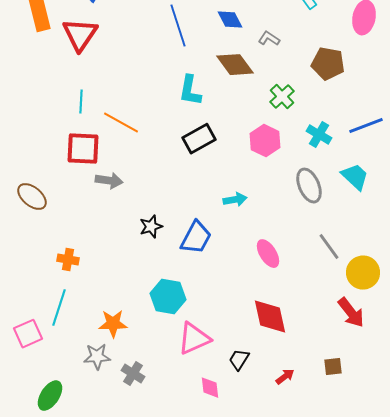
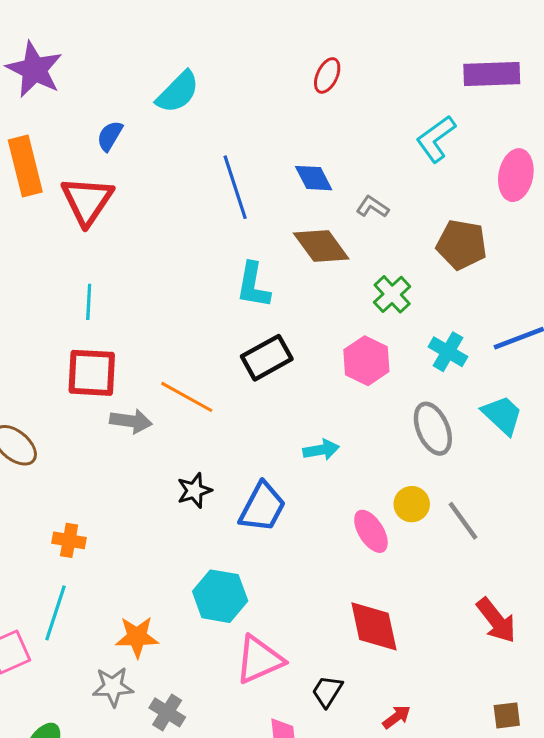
orange line: (121, 123) -> (187, 397), moved
yellow circle: (363, 273) -> (412, 504), moved, size x0.7
brown square: (333, 367) -> (507, 715), moved

